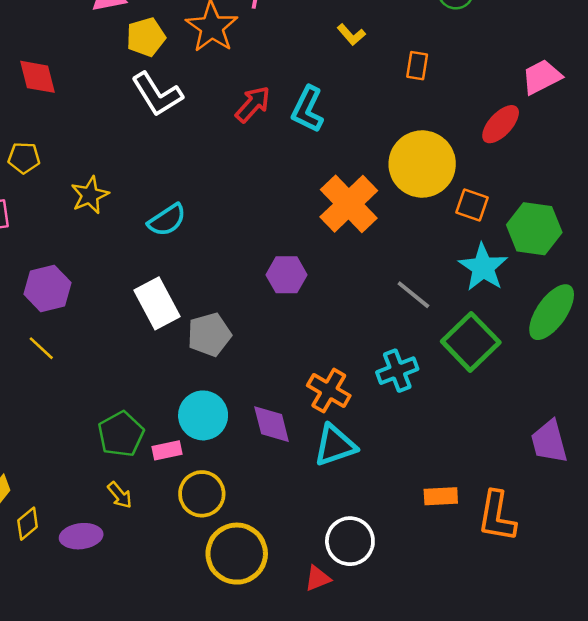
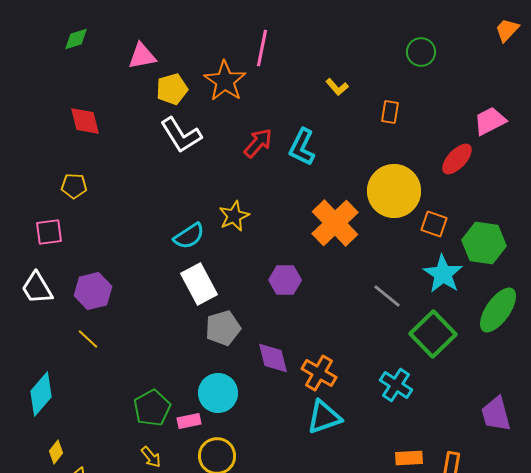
yellow star: (90, 195) -> (234, 216), moved
white rectangle: (157, 303) -> (199, 284), moved
cyan cross: (397, 371) -> (396, 385), moved, turned -36
purple diamond: (272, 424) -> (273, 358), moved

